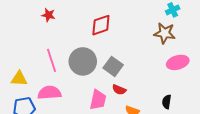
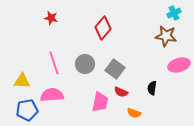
red diamond: (101, 25) -> (103, 28), turned -30
gray circle: (83, 61) -> (85, 64), size x0.7
black semicircle: (167, 102) -> (152, 88), moved

